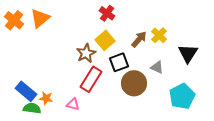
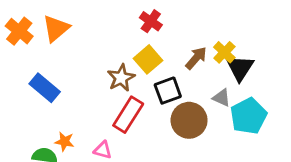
black triangle: (188, 53) -> (240, 68), moved
blue rectangle: (26, 91) -> (45, 88), moved
cyan pentagon: (182, 96) -> (248, 116), moved

